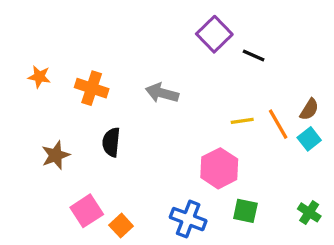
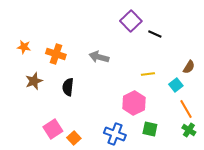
orange line: (278, 124) -> (186, 109), moved
cyan square: (309, 139) -> (176, 85), moved
brown star: (56, 155) -> (34, 81), moved

